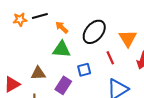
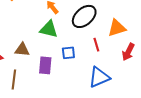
orange triangle: (128, 38) -> (117, 28), turned 36
purple rectangle: (63, 85) -> (45, 65), turned -36

